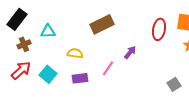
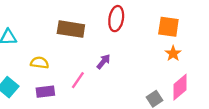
brown rectangle: (102, 24) -> (71, 29), turned 35
red ellipse: (159, 29) -> (116, 19), moved

